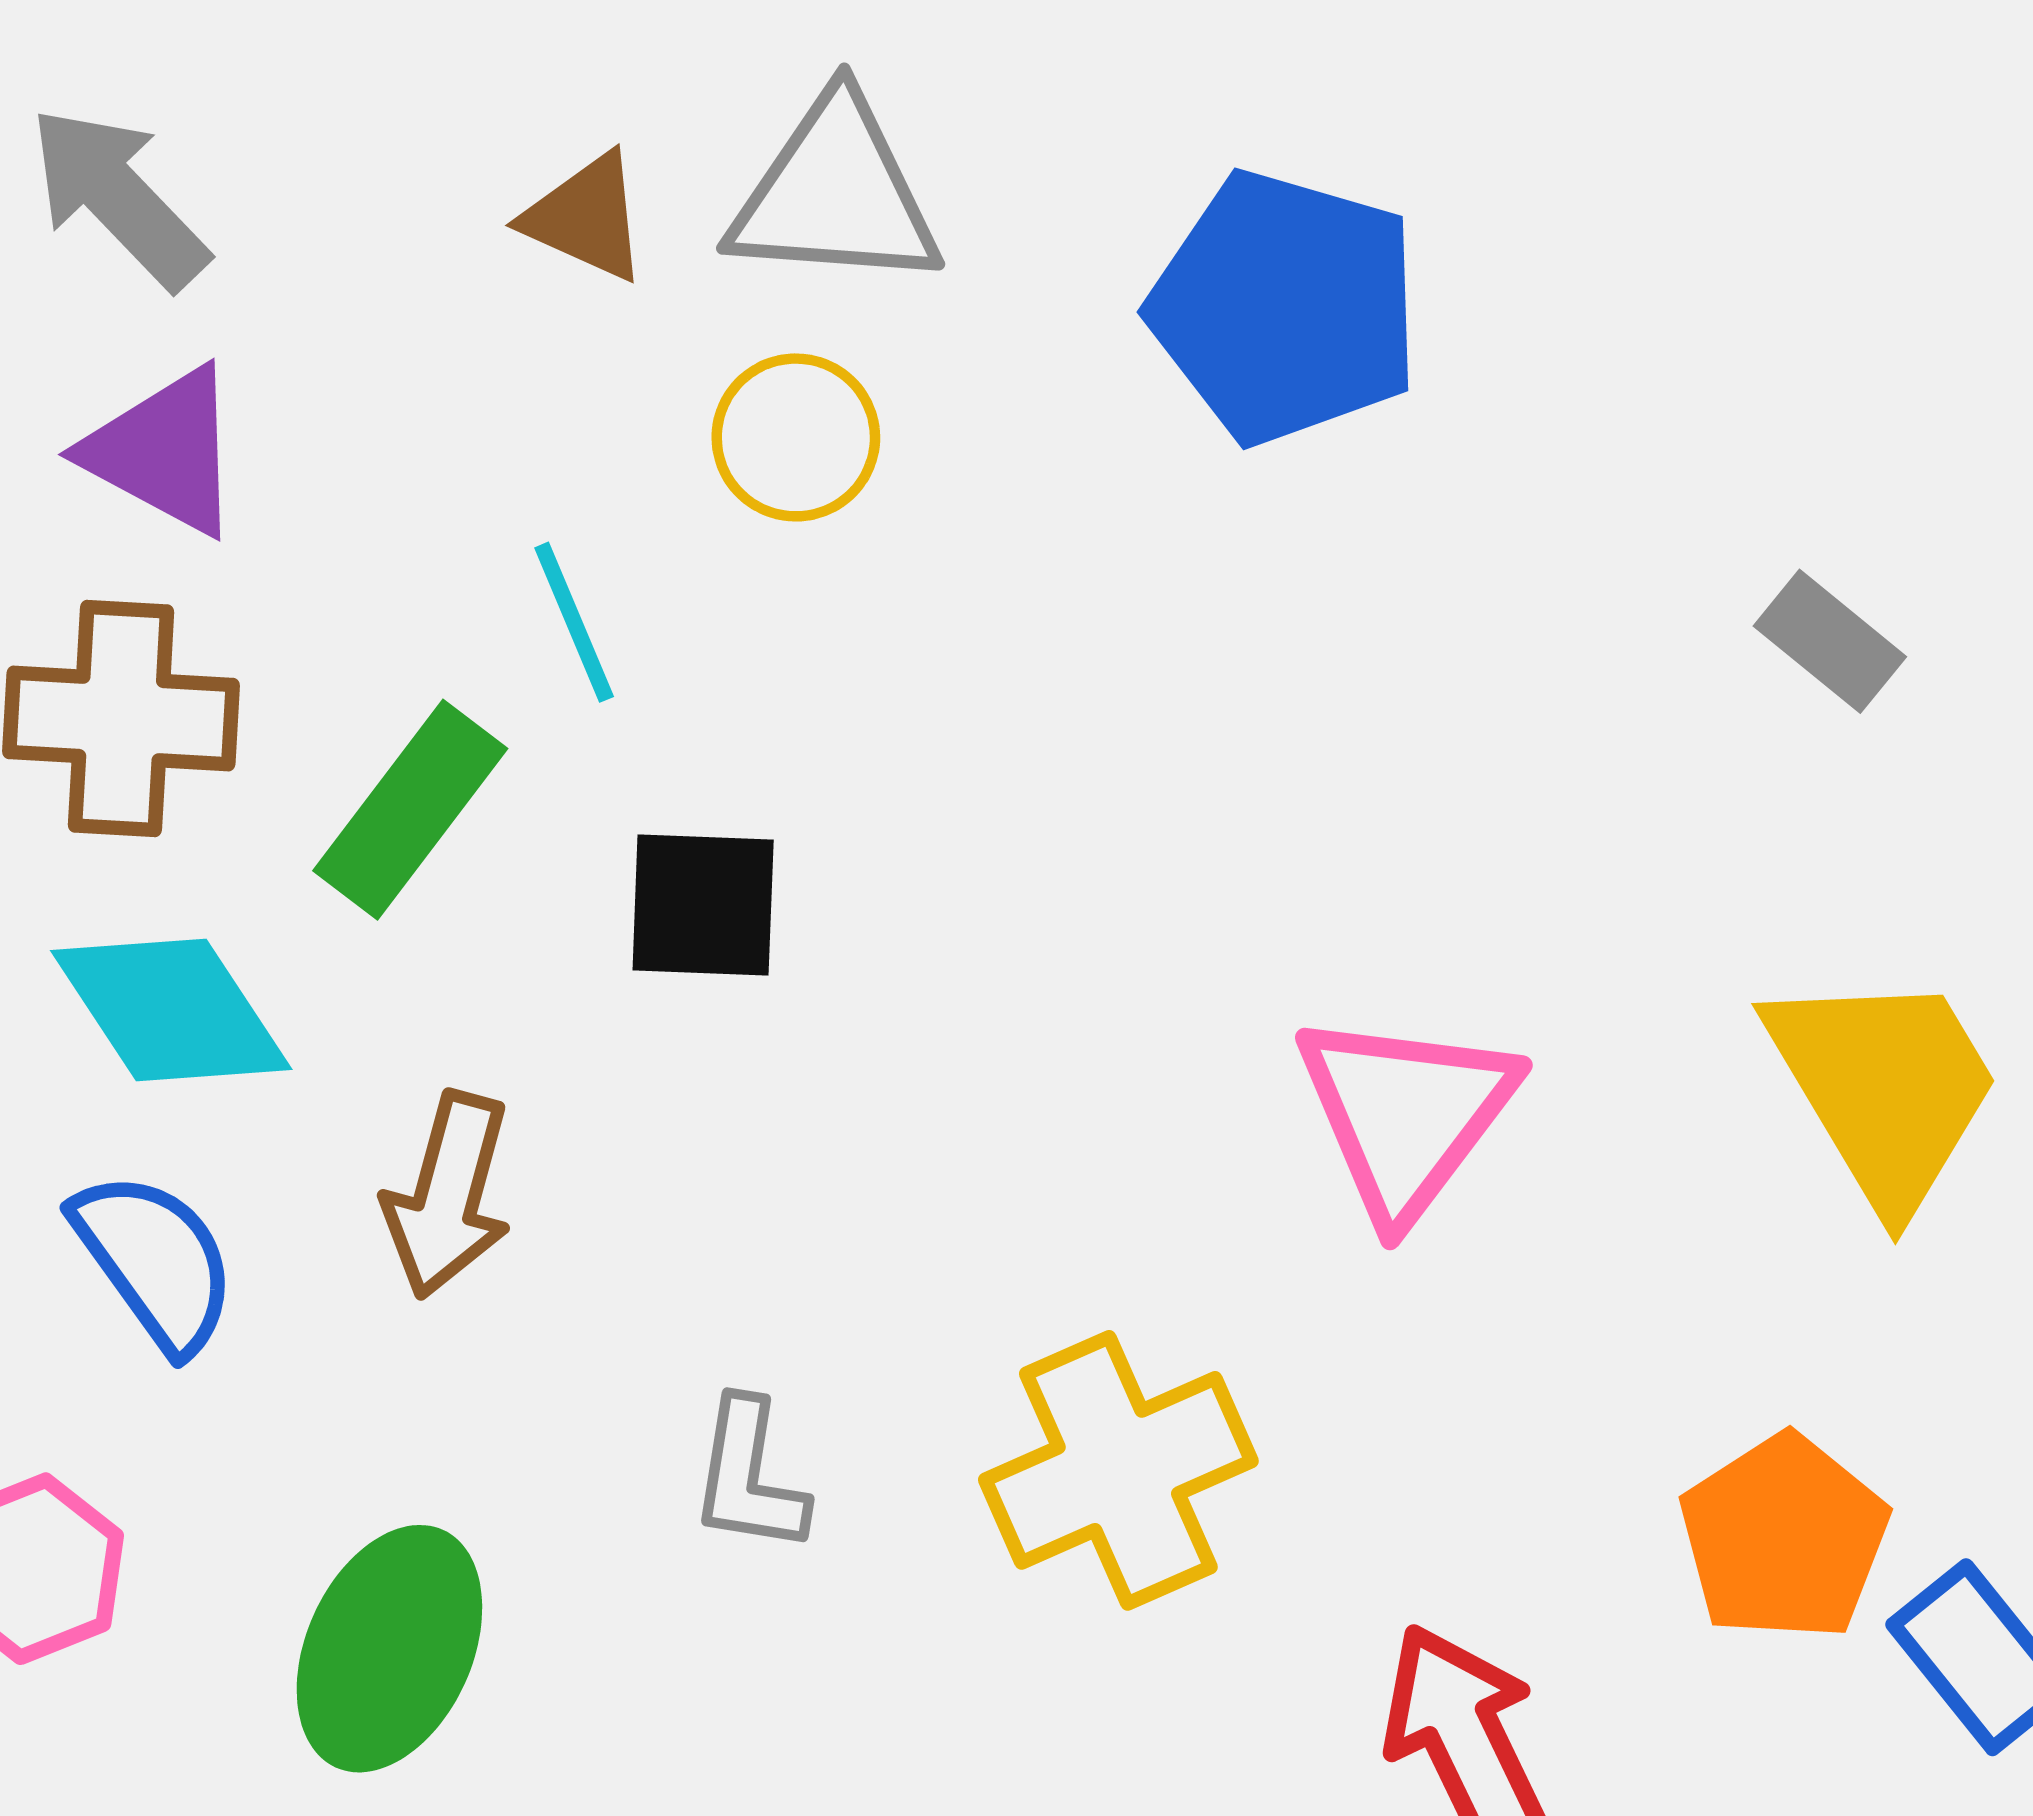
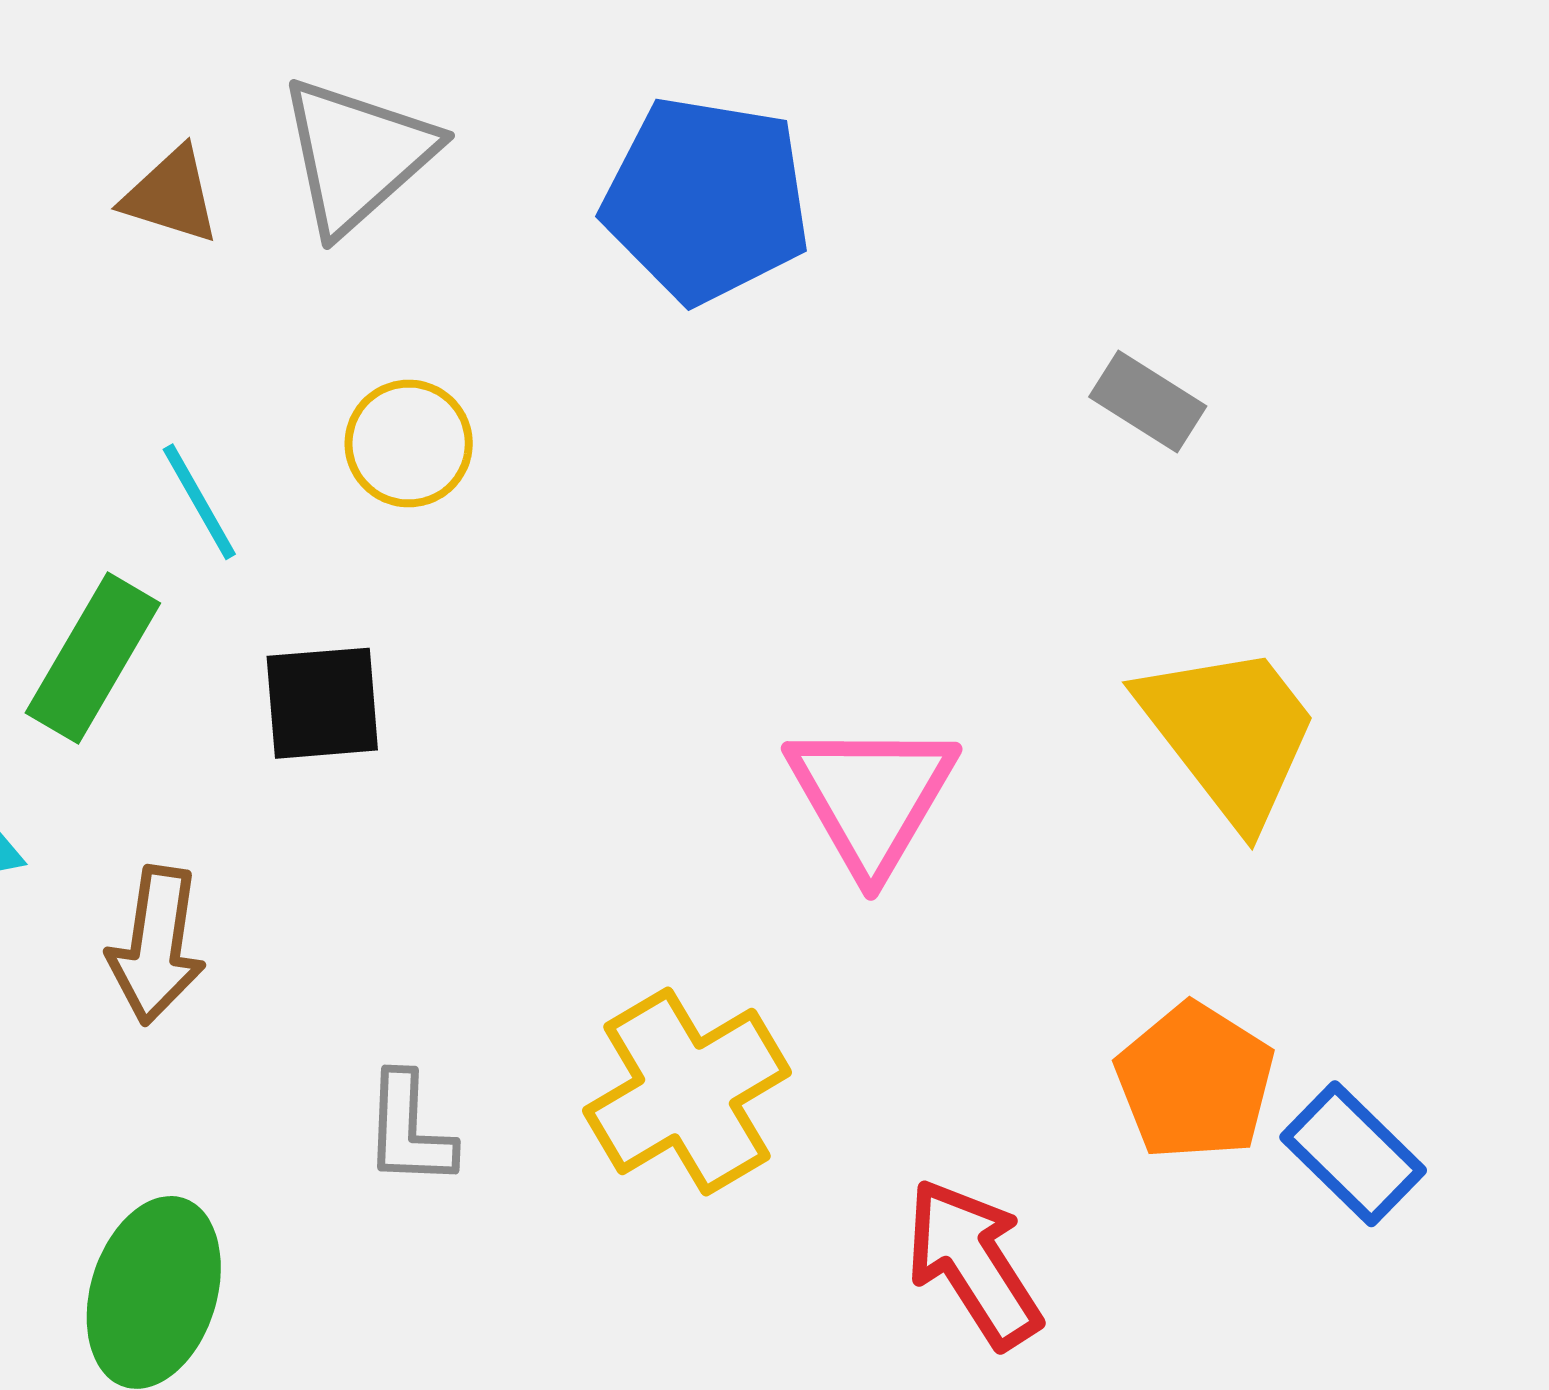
gray triangle: (835, 194) -> (357, 155), turned -39
yellow circle: (796, 437) -> (409, 444), moved

